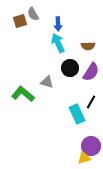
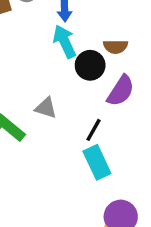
black circle: (70, 68) -> (90, 65), moved
black line: (91, 102) -> (94, 130), moved

